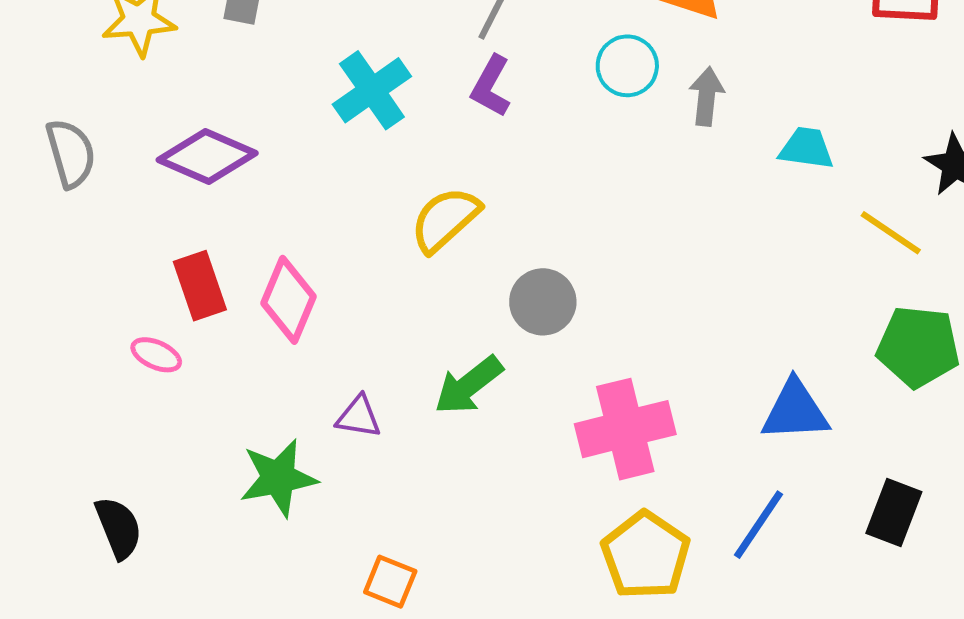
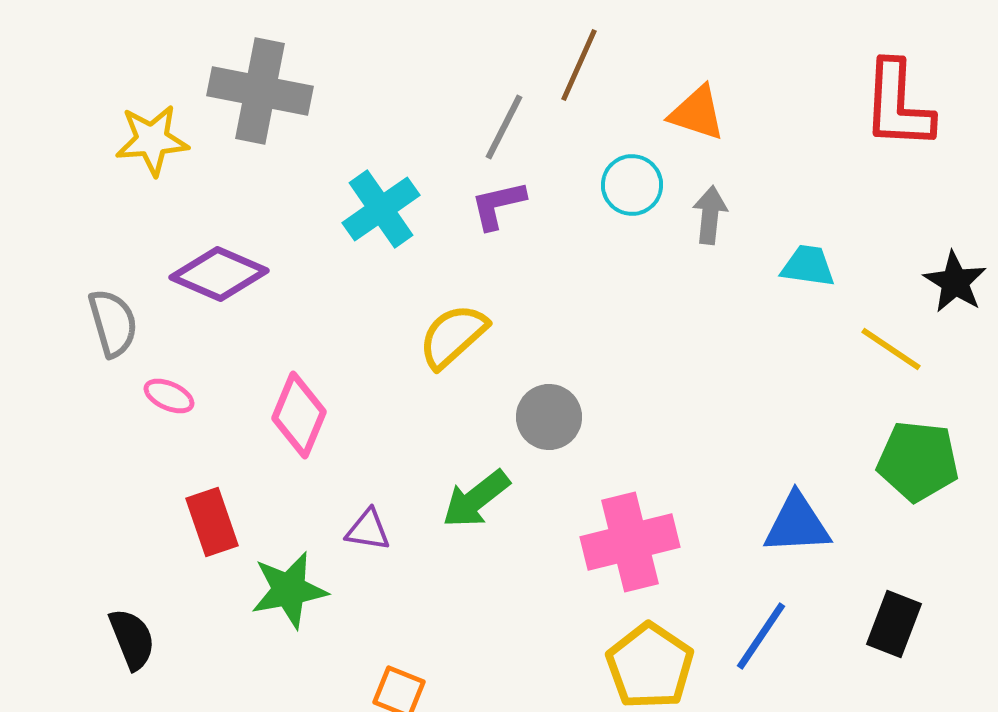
purple L-shape: (491, 86) -> (498, 205), turned 48
gray semicircle: (71, 153) -> (113, 323), moved
red rectangle: (200, 286) -> (212, 522), moved
pink ellipse: (156, 355) -> (169, 396), moved

